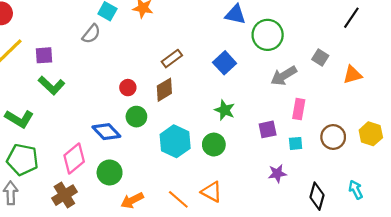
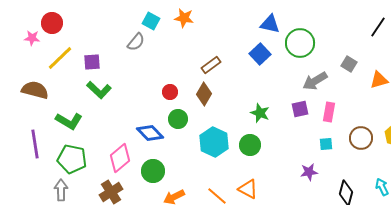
blue square: (225, 63) -> (260, 54), moved
brown diamond: (164, 90) -> (204, 94), turned -30
purple square: (268, 129) -> (300, 109), moved

